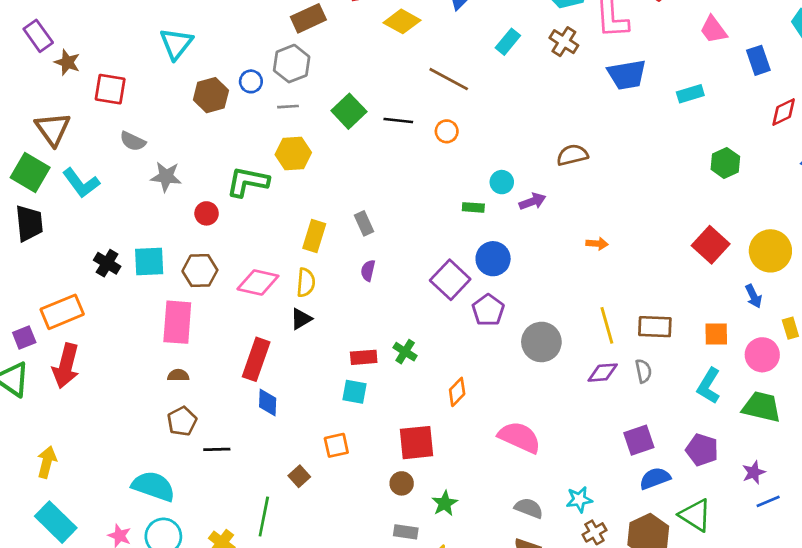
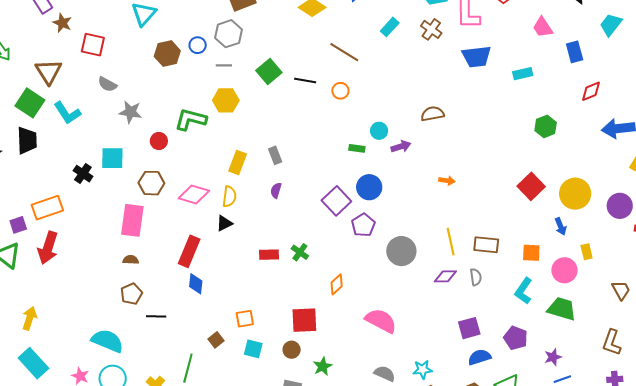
cyan square: (149, 261) -> (112, 158), moved
cyan square: (355, 392) -> (253, 349), moved

